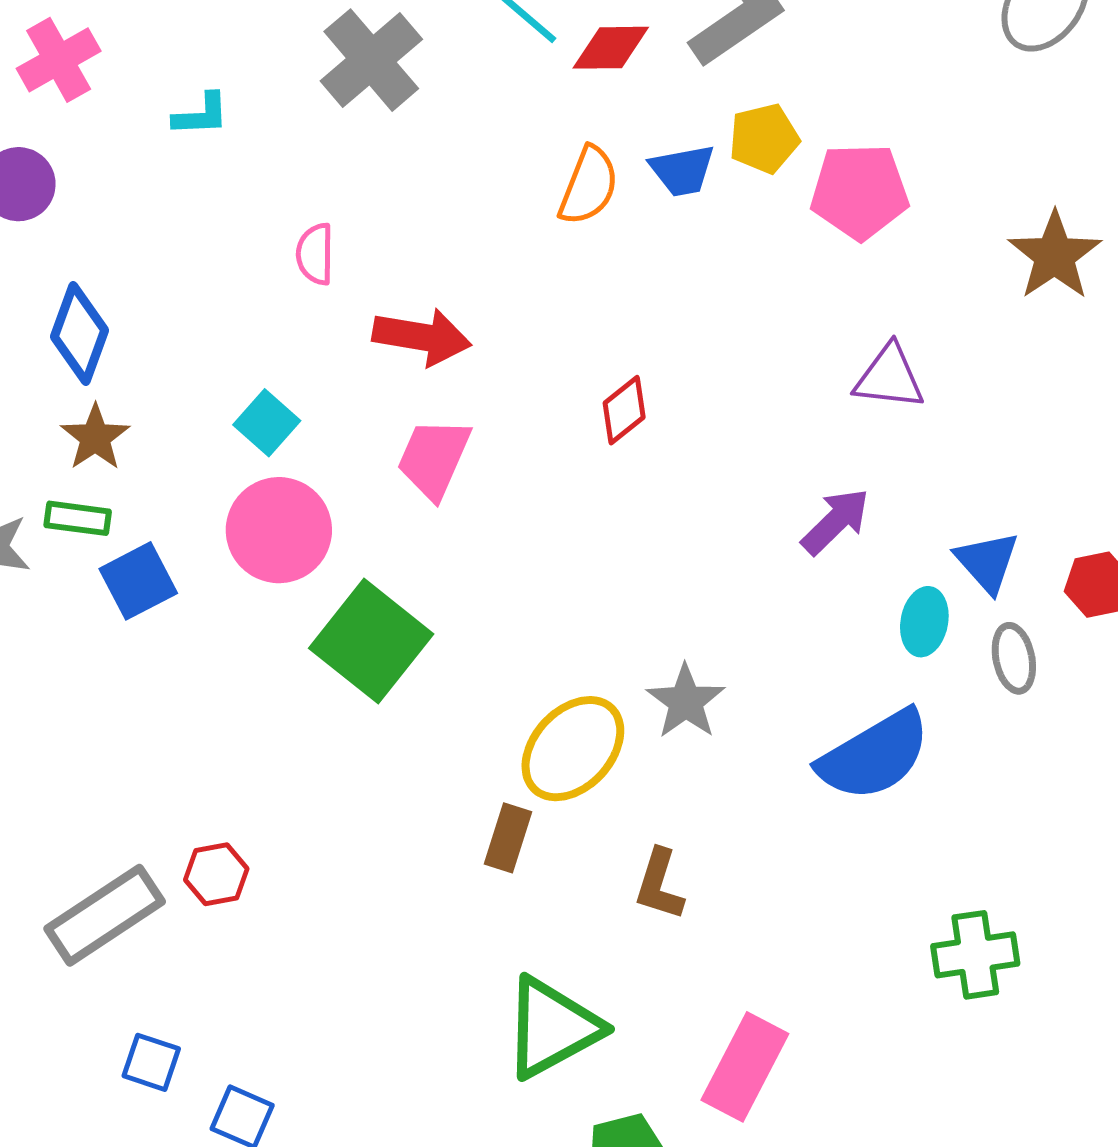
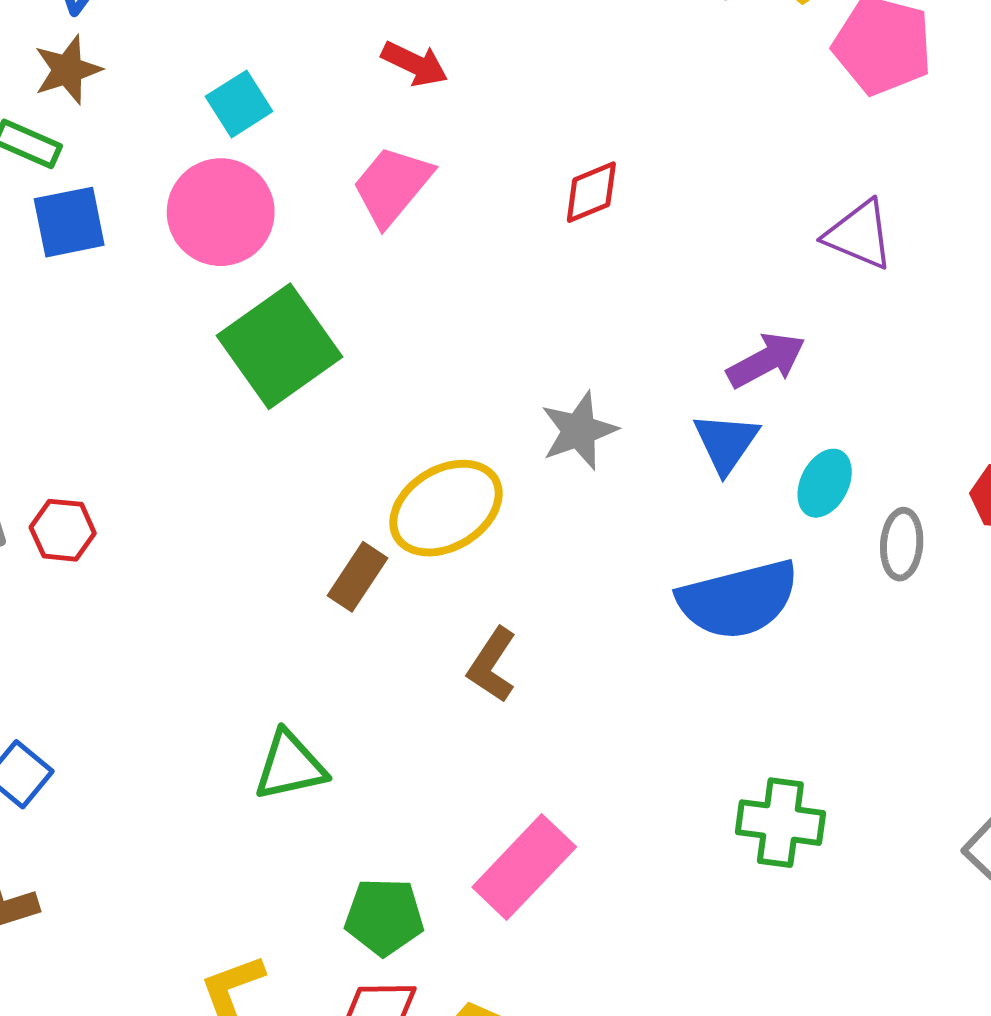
red arrow: (422, 337) -> (415, 64), size x0.7
blue triangle: (987, 562) -> (726, 443), moved
gray star: (686, 701) -> (579, 431), moved
green triangle: (552, 1028) -> (290, 766), moved, size x0.7

